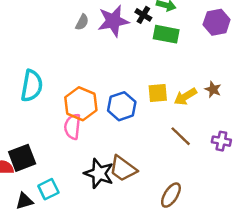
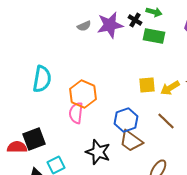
gray semicircle: (82, 22) -> (84, 26), turned 40
blue hexagon: (122, 106) -> (126, 120), moved
brown trapezoid: (123, 169) -> (131, 141), moved

